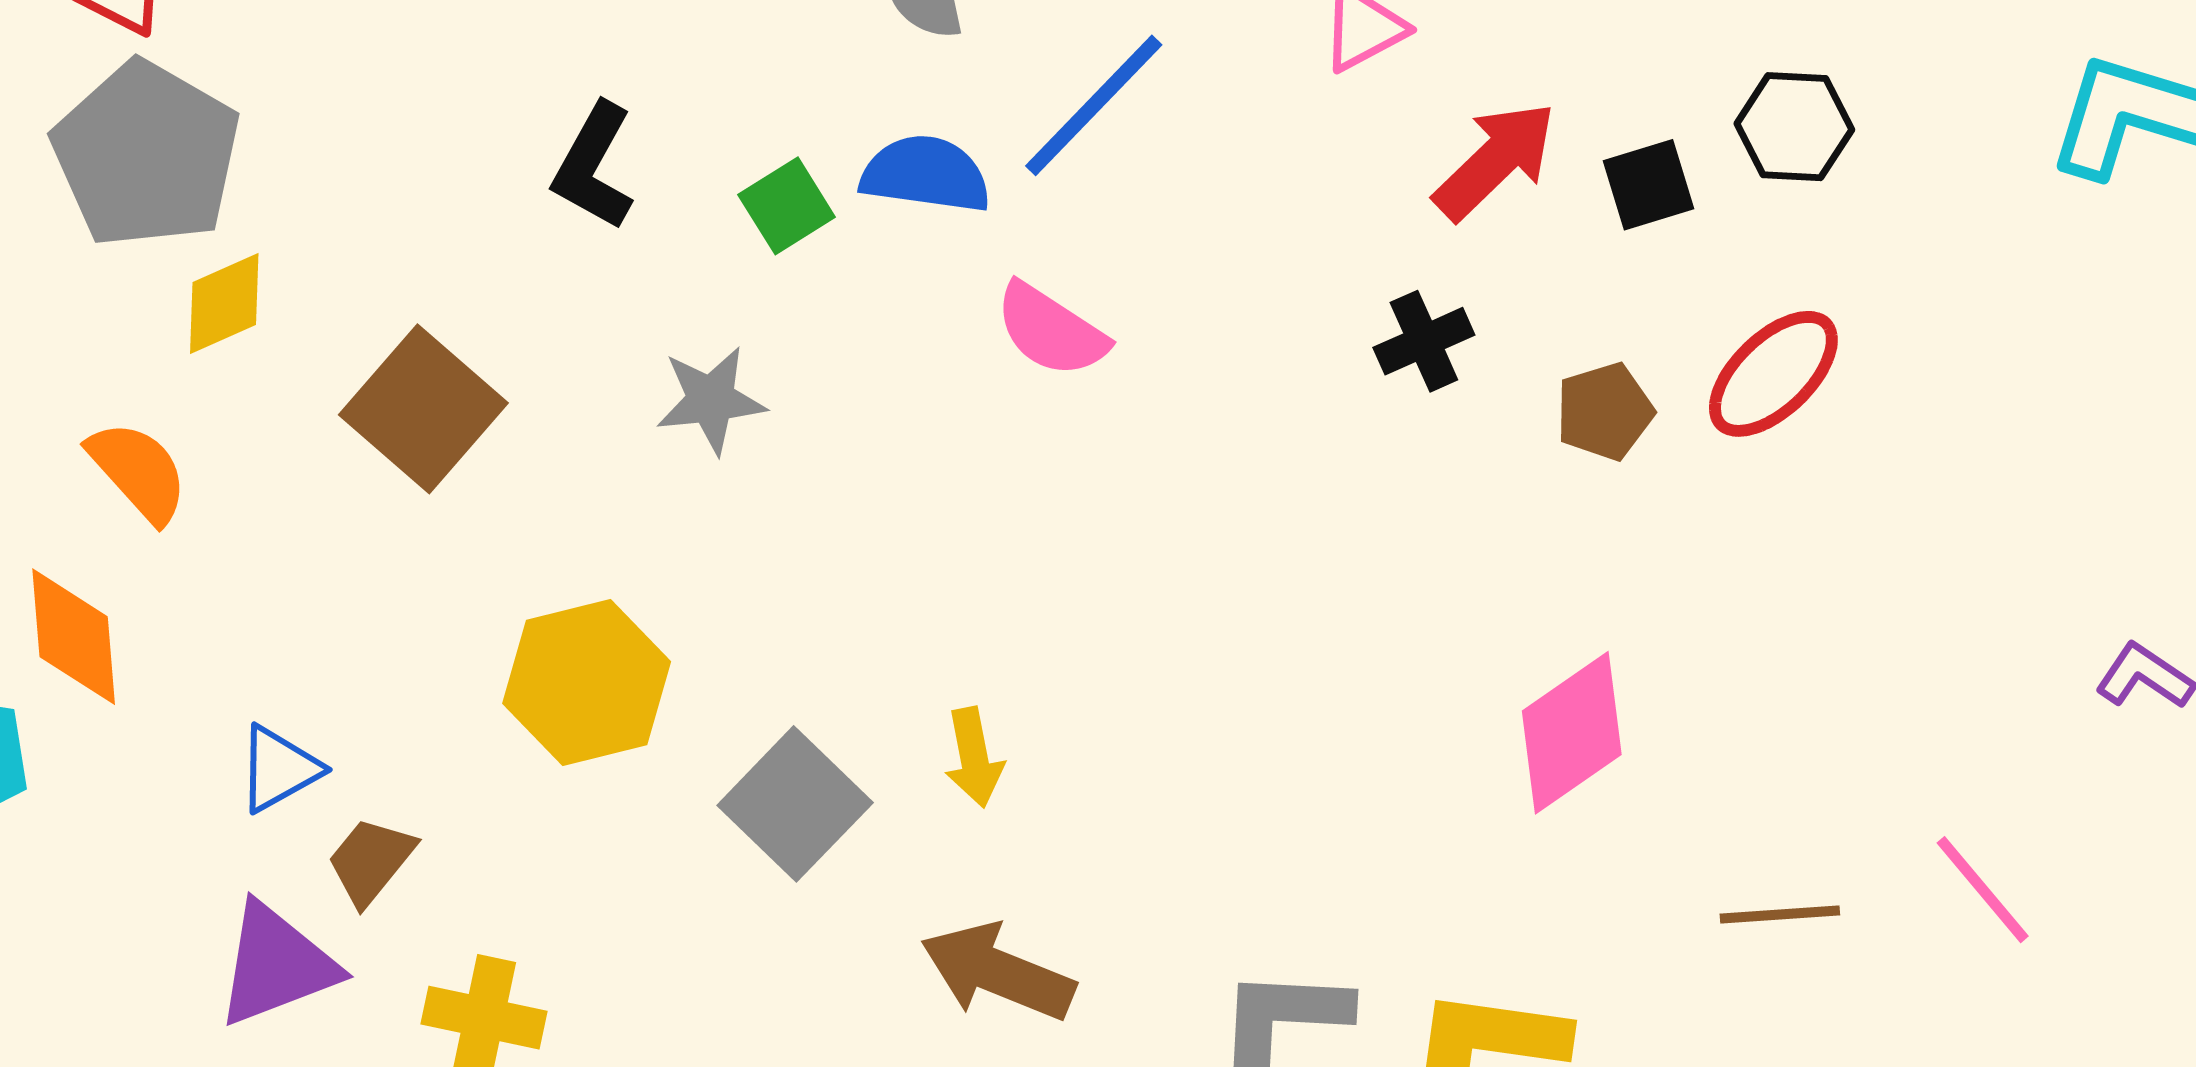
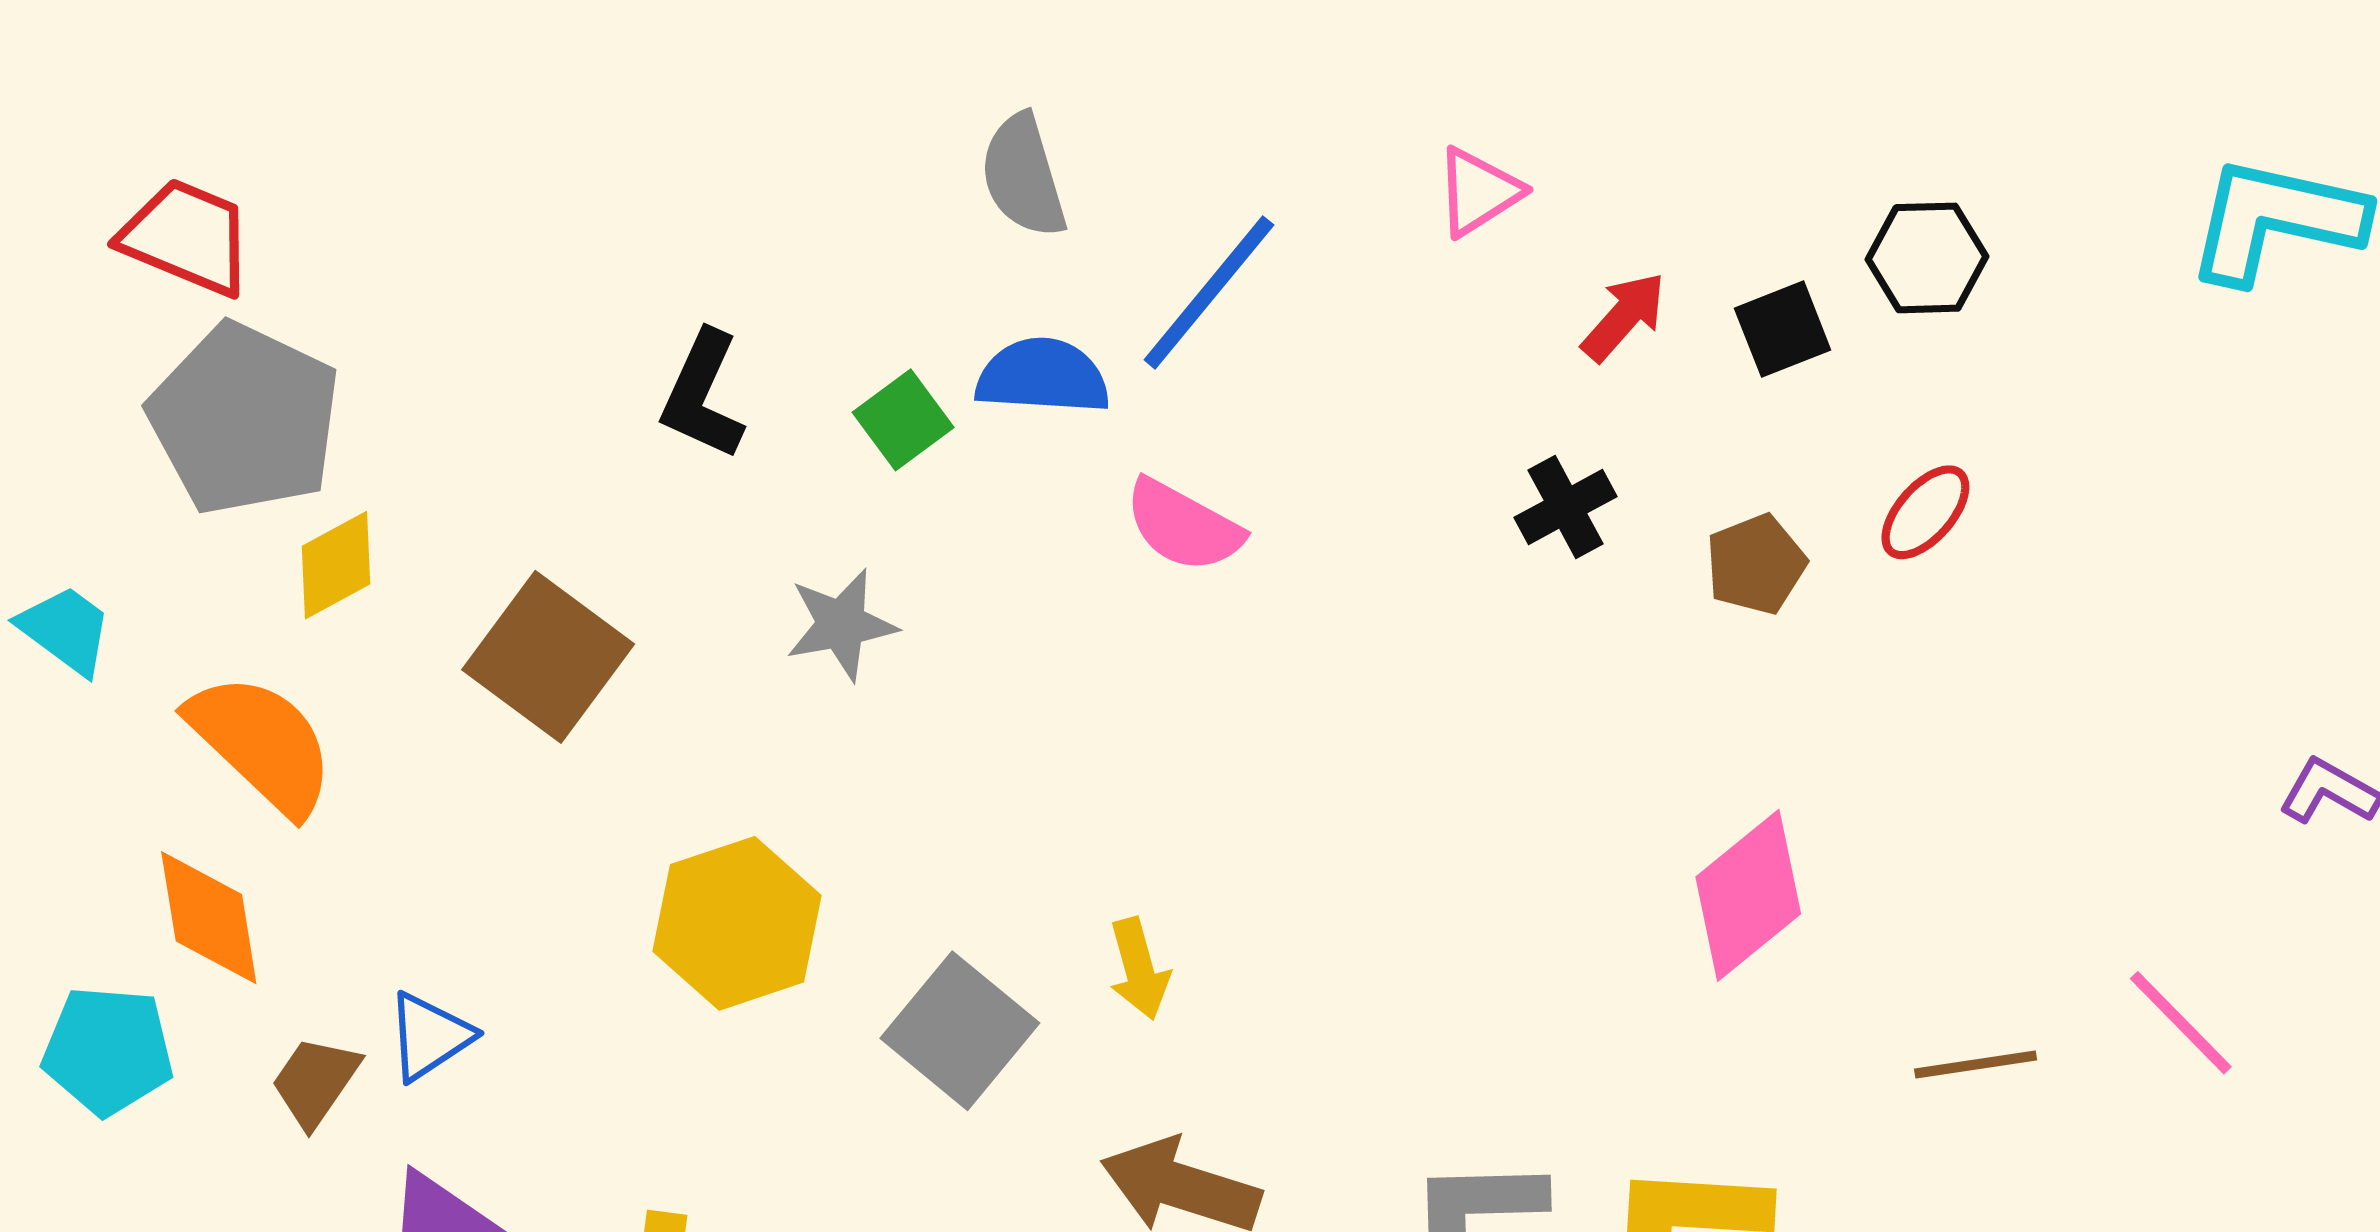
red arrow: (1495, 161) -> (1624, 317), size x0.7
red ellipse: (1773, 374) -> (1925, 512), size x0.7
orange semicircle: (138, 471) -> (262, 744), size x1.4
brown trapezoid: (371, 861) -> (315, 1082), moved

